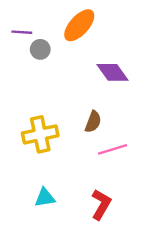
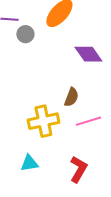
yellow cross: (40, 134) -> (43, 121), moved

